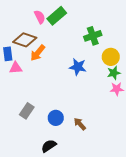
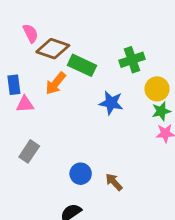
green rectangle: (57, 16) -> (82, 65), moved, turned 66
pink semicircle: (40, 17) -> (31, 33), moved
brown diamond: (25, 40) -> (53, 49), moved
gray rectangle: (27, 111) -> (29, 151), moved

